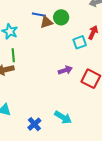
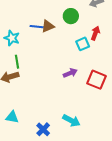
blue line: (39, 15) -> (37, 27), moved
green circle: (61, 17) -> (71, 16), moved

